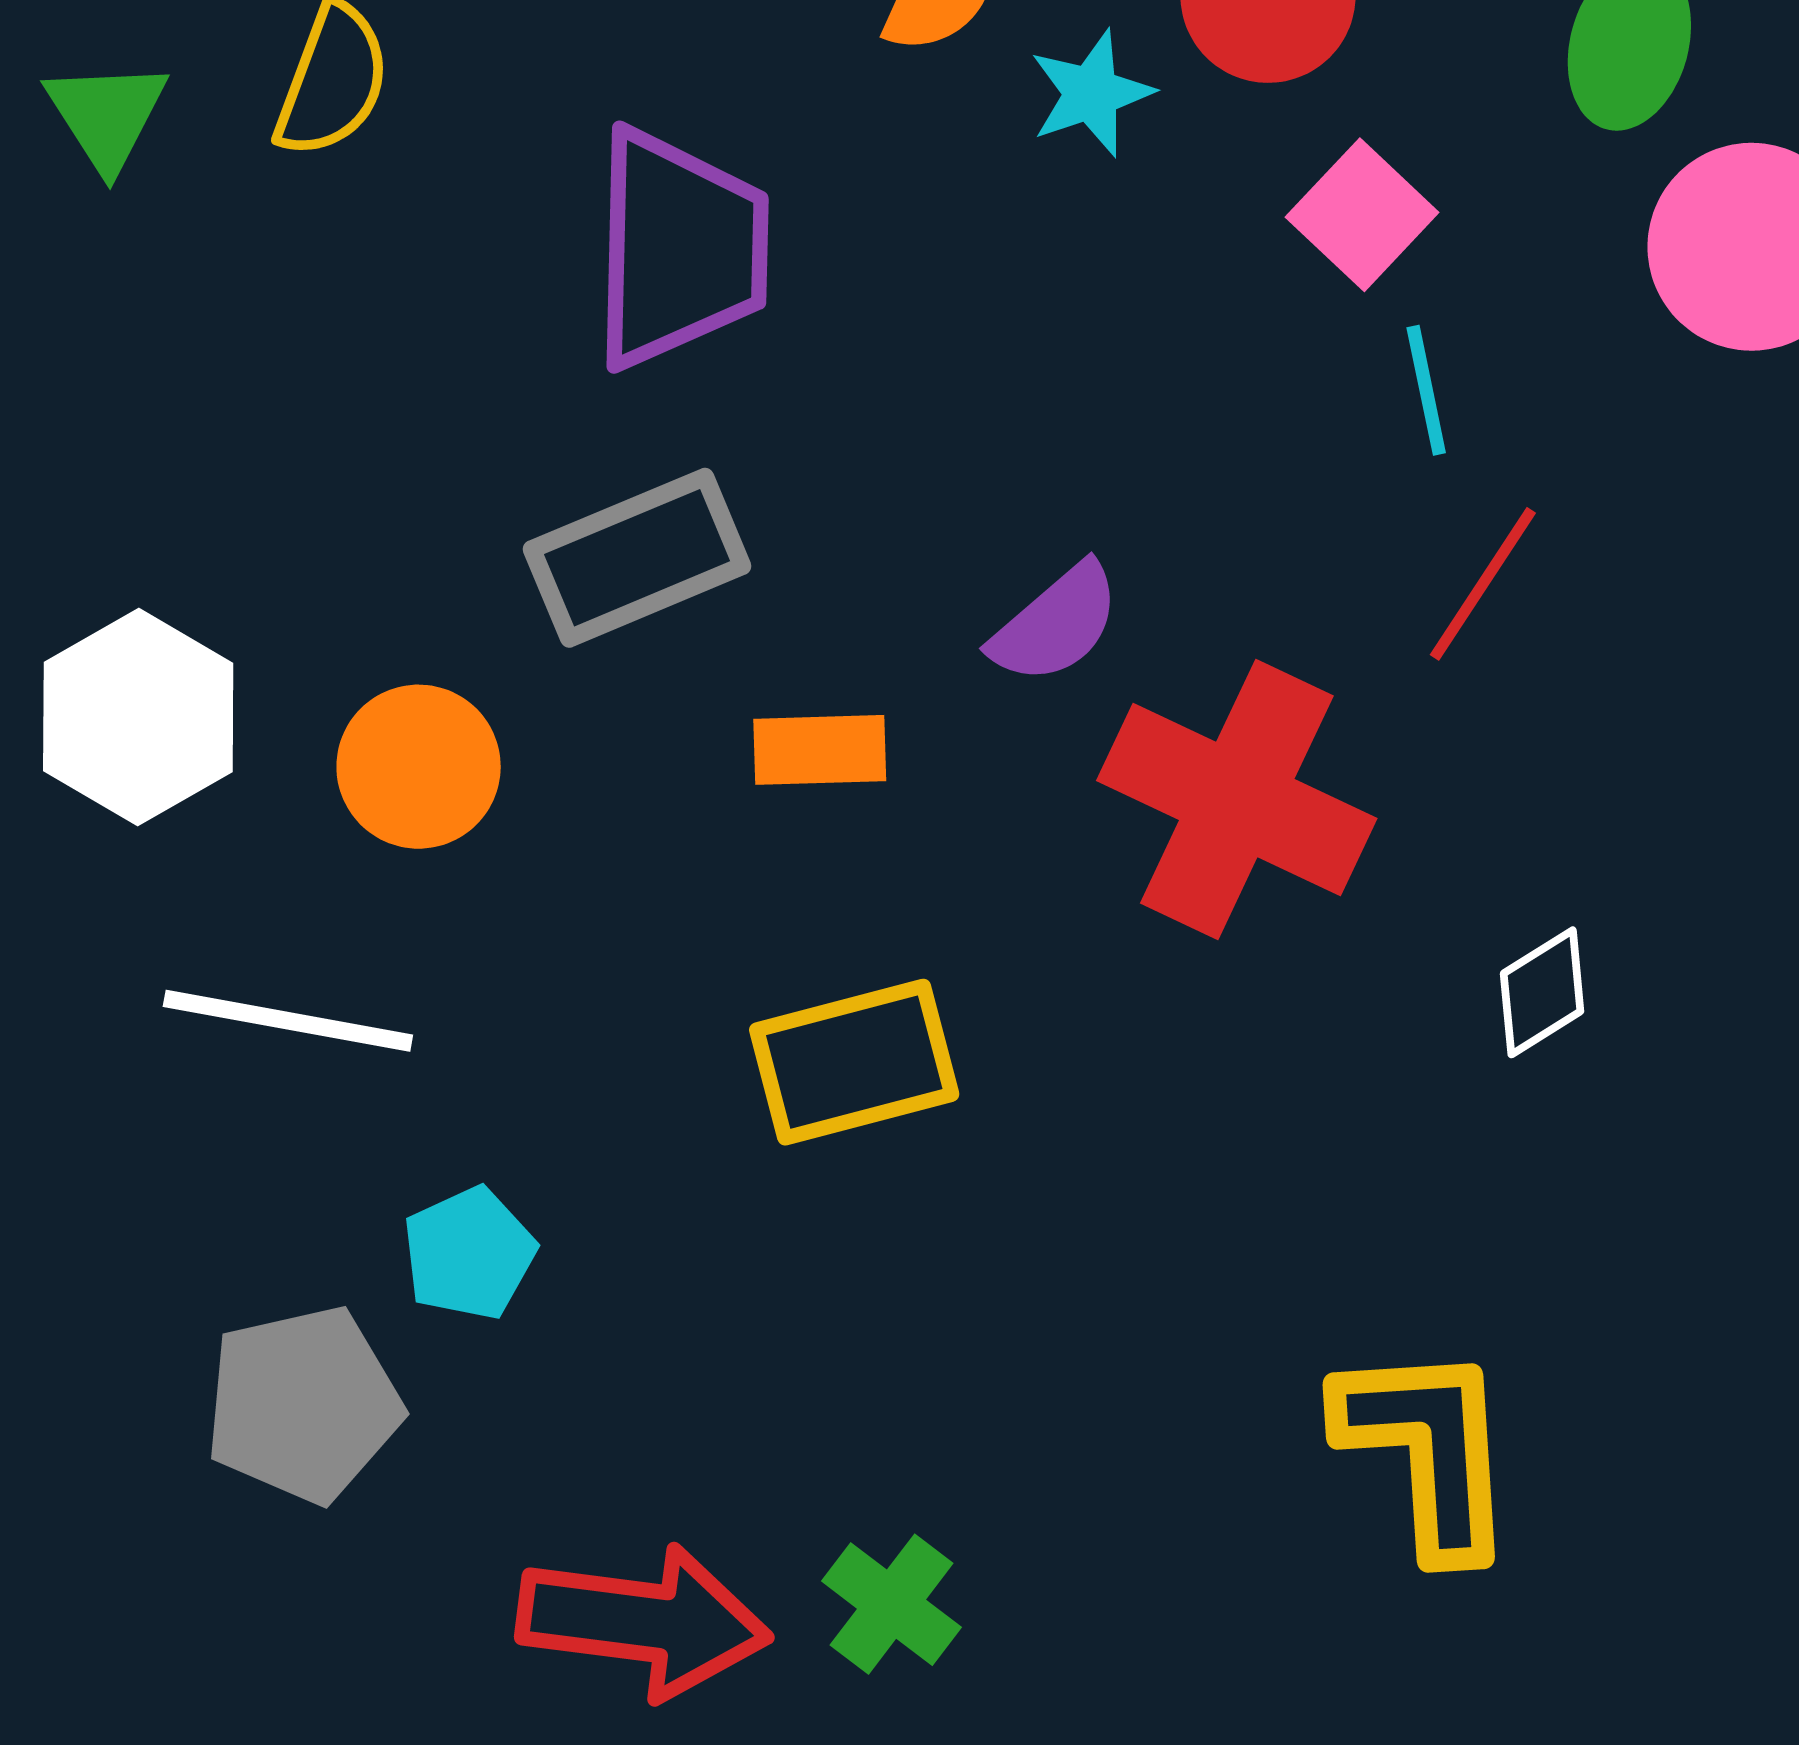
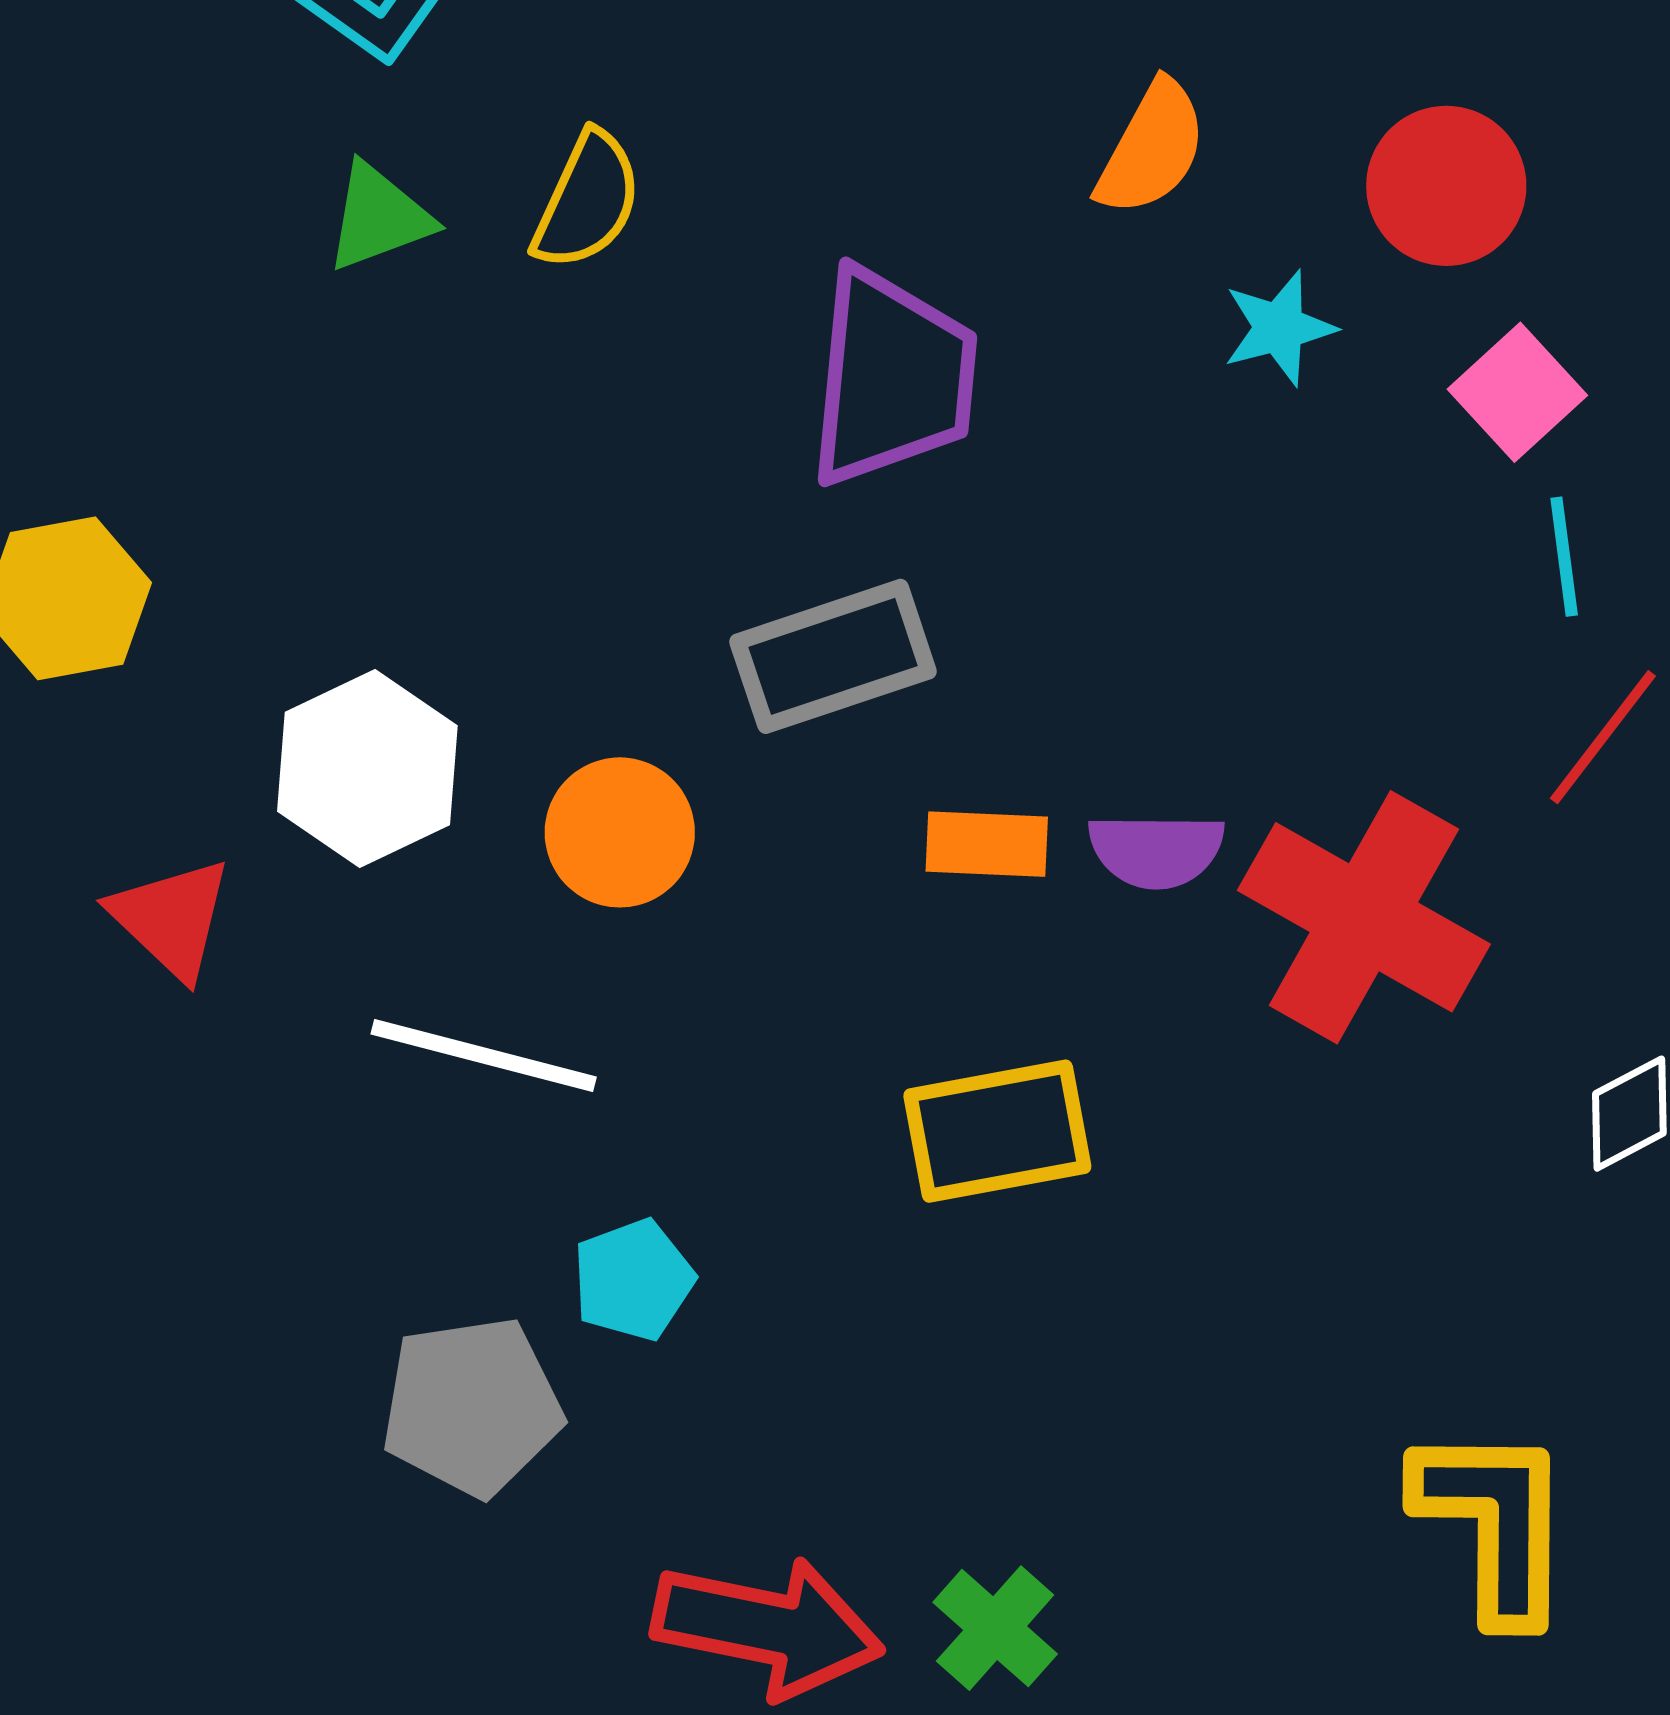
cyan star: (1091, 93) -> (1279, 328), moved
green triangle: (107, 115) -> (379, 217), turned 38
purple semicircle: (1056, 624) -> (1156, 850), moved, turned 37

